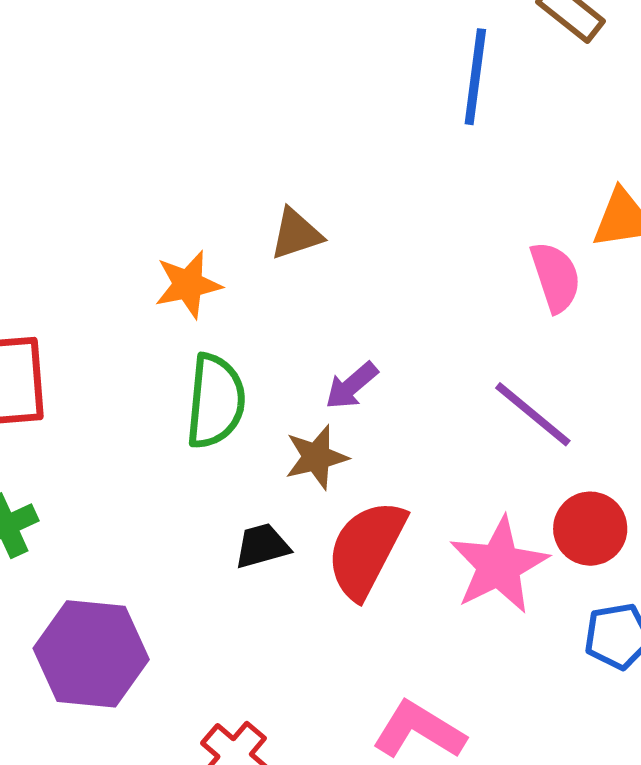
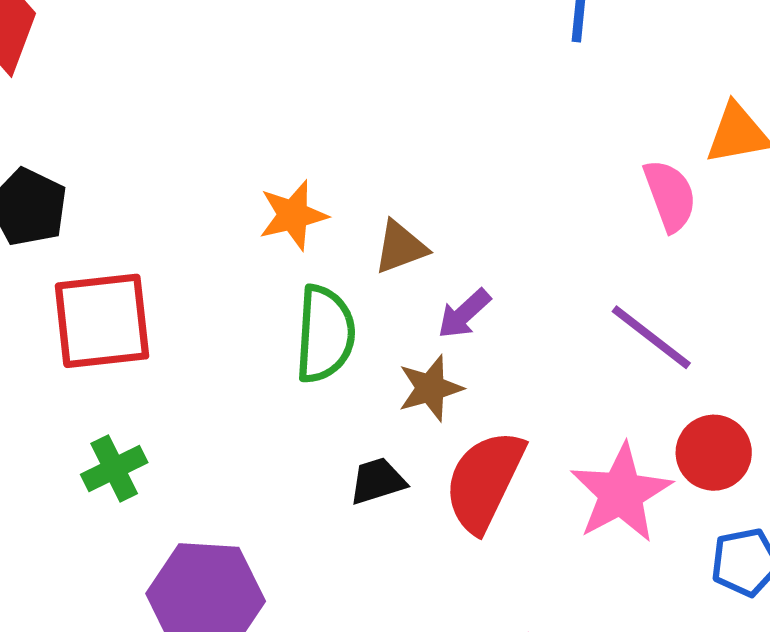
brown triangle: (296, 234) -> (400, 247), moved

